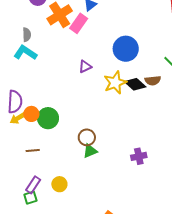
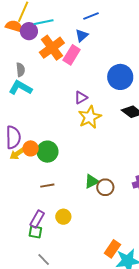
yellow star: (115, 83) -> (90, 117), moved
brown circle: (87, 137) -> (105, 187), moved
brown line: (33, 150) -> (47, 186), moved
green square: (30, 198) -> (35, 232), turned 32

